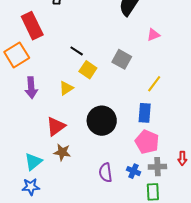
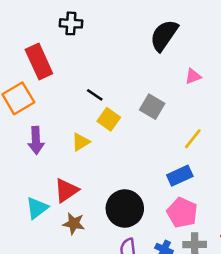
blue rectangle: (145, 113) -> (180, 176), turned 60
black circle: (102, 121) -> (125, 208), moved
cyan triangle: (33, 162) -> (37, 208), moved

